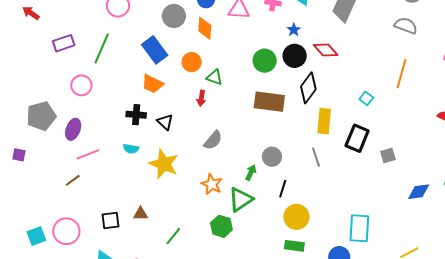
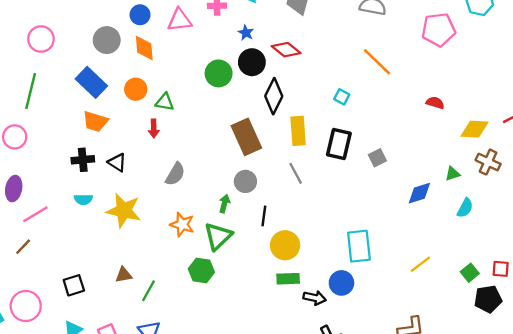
orange line: (401, 74) -> (377, 62), turned -52
brown rectangle: (269, 102) -> (246, 137), moved, turned 68
brown triangle: (141, 214) -> (124, 275), moved

